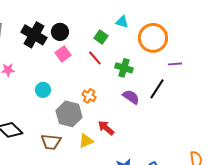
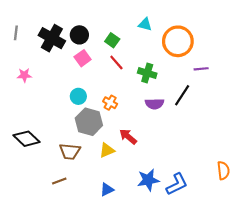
green square: (101, 37) -> (112, 40), moved
cyan circle: (43, 90) -> (78, 96), moved
purple semicircle: (131, 97) -> (155, 104), turned 144

